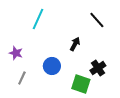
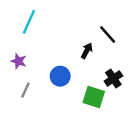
cyan line: (38, 19) -> (29, 22), moved
black line: (97, 20) -> (108, 35), moved

